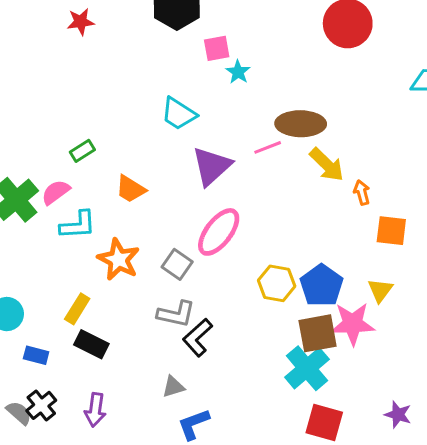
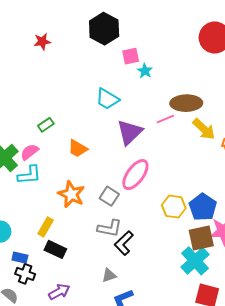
cyan L-shape: (78, 225) -> (29, 175), moved
black cross: (41, 405) -> (25, 274), moved, turned -30
purple arrow: (95, 410) -> (59, 292), turned -125

